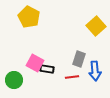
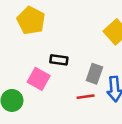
black rectangle: (47, 69) -> (59, 60), moved

